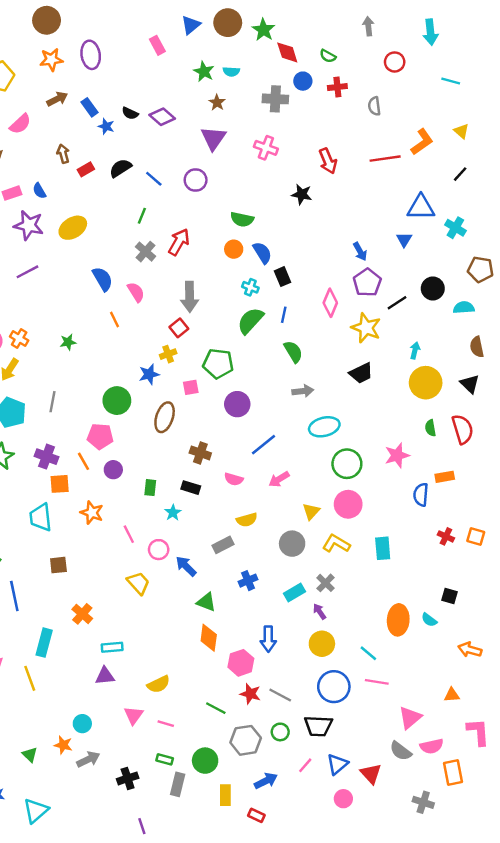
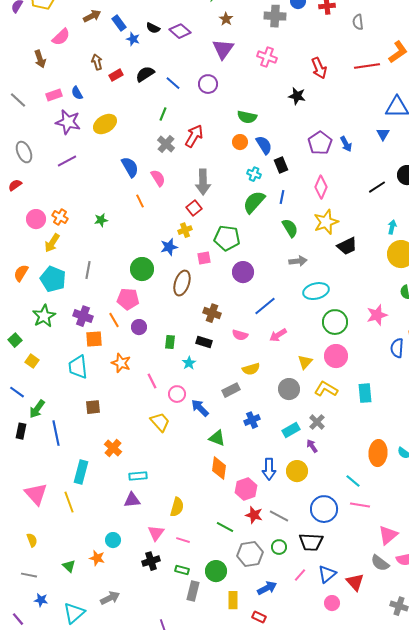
purple pentagon: (367, 283) -> (320, 143), moved
yellow star: (366, 328) -> (326, 222), moved, turned 30
yellow circle: (322, 644) -> (297, 471), moved
yellow semicircle: (159, 684) -> (177, 507), turned -48
gray arrow: (88, 759) -> (110, 598), moved
black cross: (128, 778) -> (151, 561), moved

